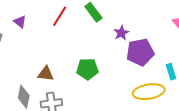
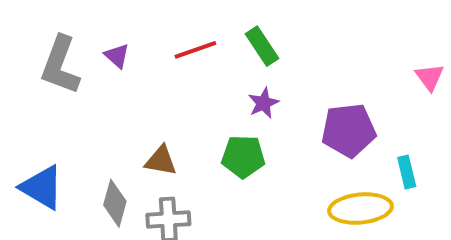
red line: (60, 16) -> (195, 50), turned 35
purple star: (121, 33) -> (263, 103), moved

